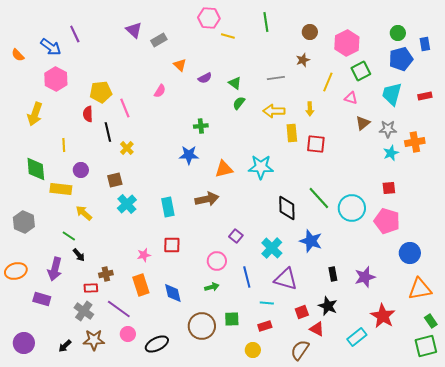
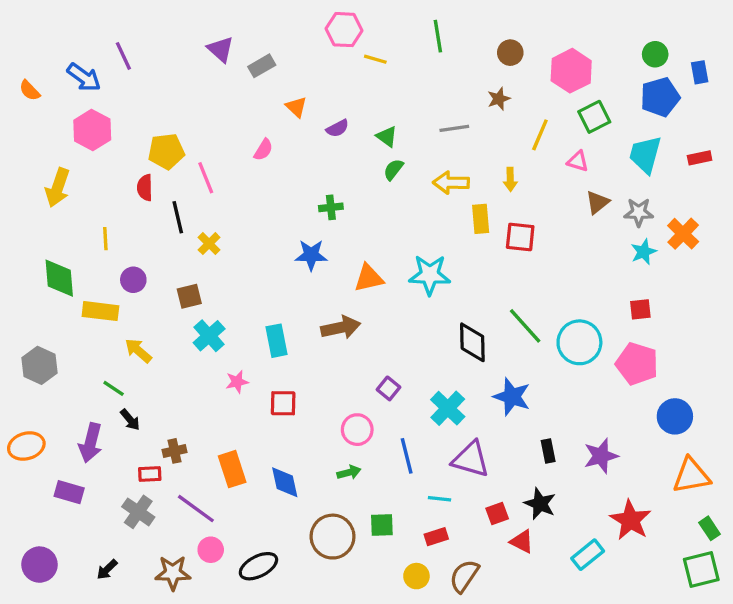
orange cross: (415, 142) -> (683, 234), turned -36
pink star: (144, 255) -> (237, 382), moved
brown star: (94, 340) -> (173, 573), moved
brown semicircle: (300, 350) -> (464, 576), moved

